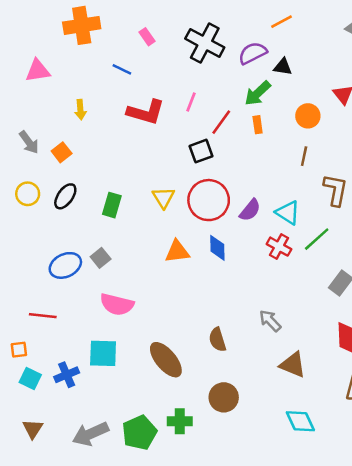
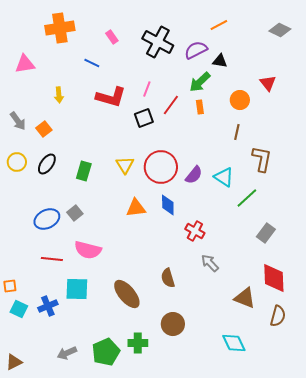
black square: (201, 151) -> (144, 118), moved
red cross: (279, 247) -> (195, 231), moved
red line: (43, 316) -> (52, 259), moved
brown triangle: (293, 365) -> (245, 298), moved
brown triangle: (33, 429) -> (14, 362), moved, turned 30
gray arrow: (90, 434) -> (67, 353), size x0.7

